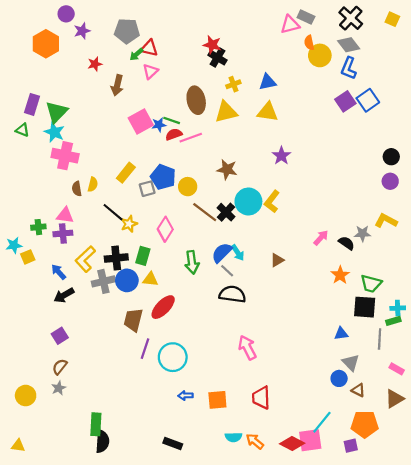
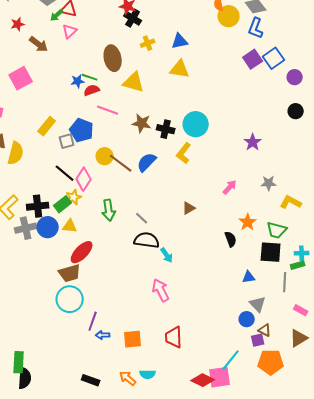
brown arrow: (117, 85) -> (39, 44), turned -66
yellow triangle: (226, 112) -> (134, 82), moved, turned 30
pink square: (141, 122) -> (21, 78), moved
pink line: (191, 138) -> (108, 110), moved, turned 40
purple star: (281, 156) -> (253, 142), moved
purple circle: (390, 181) -> (295, 77), moved
yellow semicircle: (93, 184) -> (16, 153), moved, size x1.6
yellow circle: (188, 187) -> (105, 156), moved
cyan circle: (248, 201) -> (196, 124), moved
black line: (113, 212) -> (65, 173), moved
black cross: (226, 212) -> (166, 129), moved, turned -30
yellow L-shape: (386, 221) -> (291, 202), moved
yellow star: (129, 224) -> (74, 197), moved
black semicircle: (346, 243) -> (231, 239), moved, turned 35
blue semicircle: (222, 253) -> (147, 162), moved
cyan arrow: (238, 253) -> (167, 255), moved
green rectangle: (143, 256) -> (63, 204), turned 36
brown trapezoid: (133, 320) -> (70, 273), moved, turned -120
purple line: (145, 349) -> (93, 321), moved
cyan circle: (173, 357) -> (70, 299), moved
orange arrow: (255, 441) -> (128, 378), moved
purple square: (351, 446) -> (258, 340), moved

